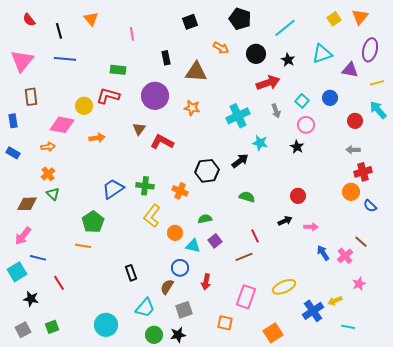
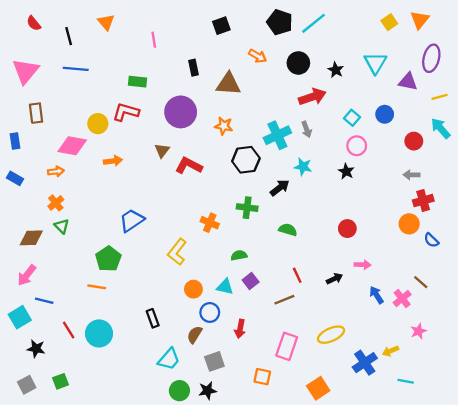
cyan line: (285, 28) -> (314, 23), moved
cyan triangle: (322, 54) -> (375, 63), turned -40
gray arrow: (276, 111) -> (307, 129), moved
black hexagon: (207, 171) -> (246, 160), moved
green cross: (145, 186) -> (247, 208), moved
black arrow: (285, 221) -> (335, 279), moved
orange circle: (175, 233) -> (193, 289), moved
cyan circle: (106, 325) -> (99, 333), moved

